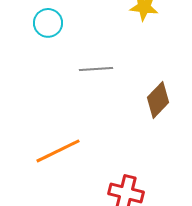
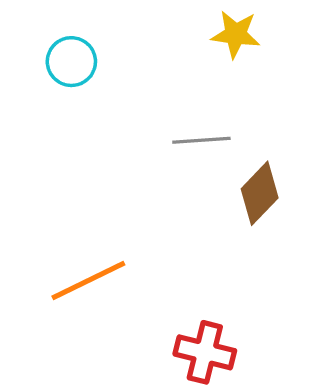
gray line: (96, 69) -> (201, 140), moved

